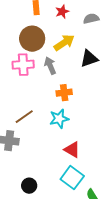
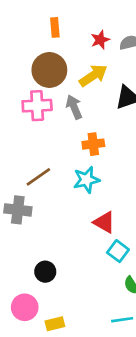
red star: (62, 12) -> (100, 40), moved
cyan square: (72, 178) -> (118, 251), moved, size x0.7

